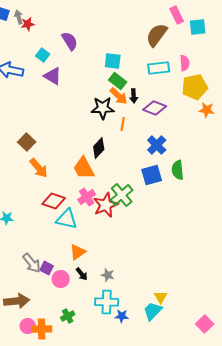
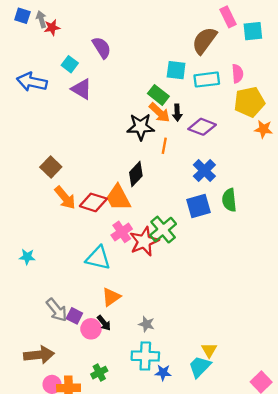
cyan square: (113, 61) -> (176, 70), moved
red diamond: (54, 201) -> (93, 202), moved
black arrow: (82, 274) -> (104, 323), moved

